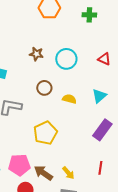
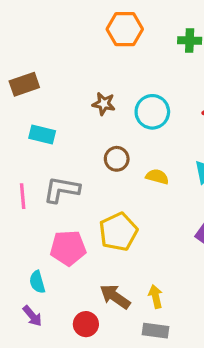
pink pentagon: (19, 165) -> (68, 248), moved
yellow arrow: (68, 173) -> (156, 297), turned -152

